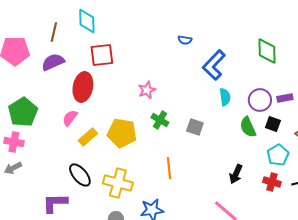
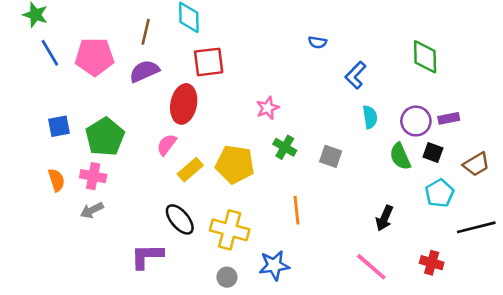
blue L-shape: (214, 65) -> (356, 75), size x0.7
red cross: (272, 182) -> (432, 263), moved

